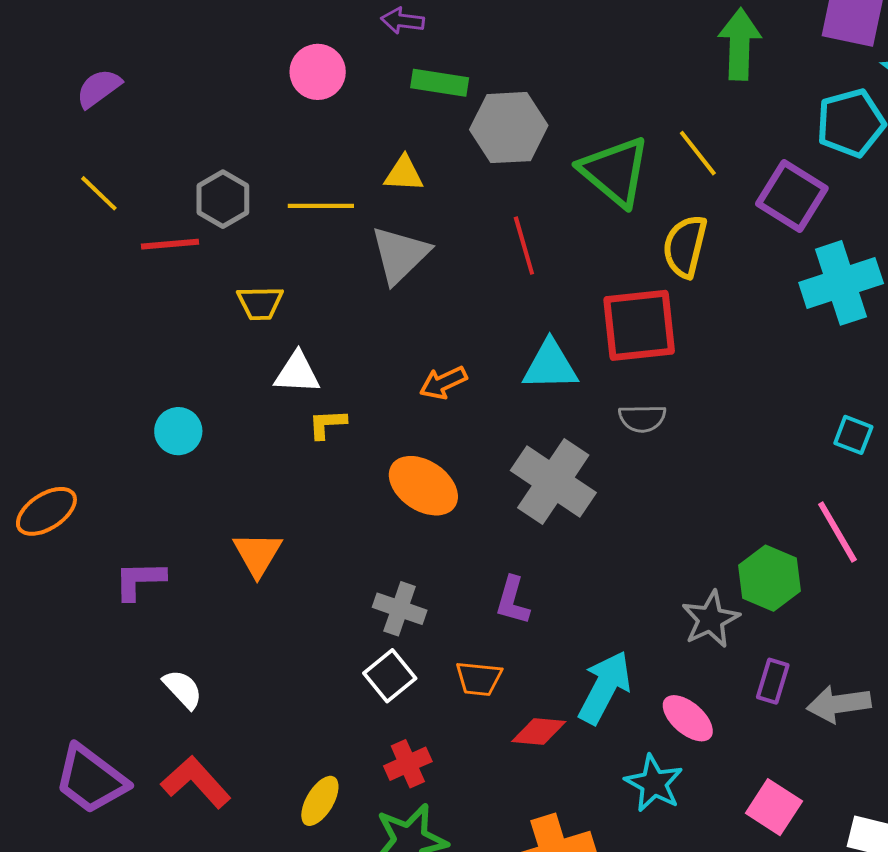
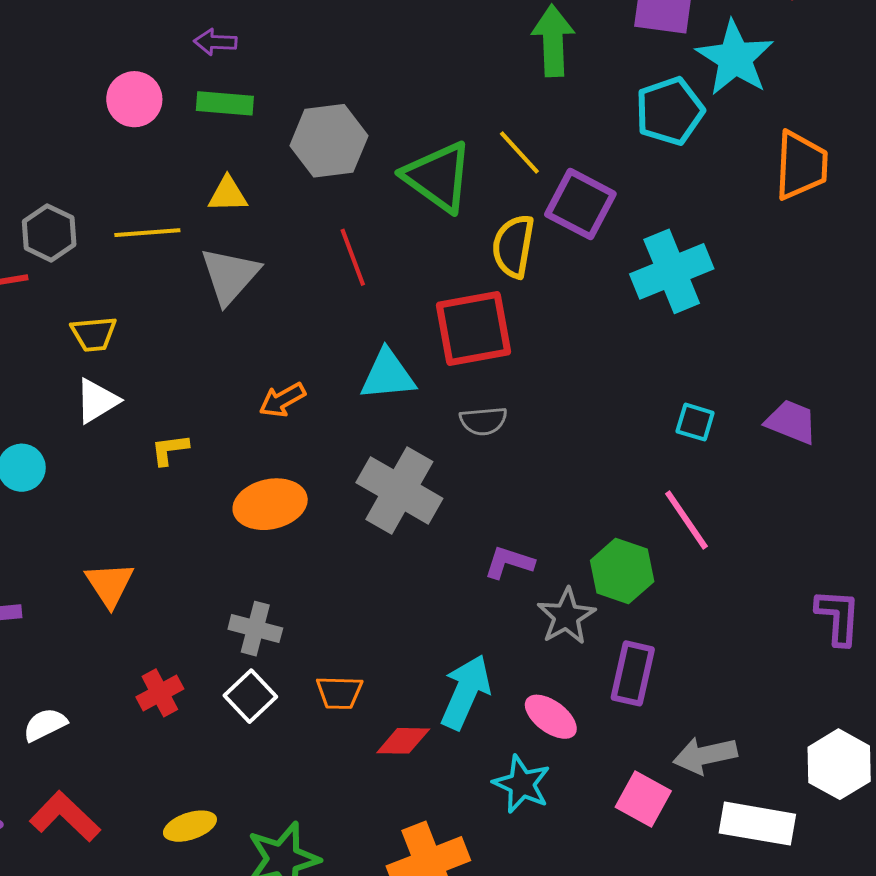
green rectangle: (440, 83) -> (225, 103), moved
purple square: (792, 196) -> (580, 204), moved
white triangle: (297, 373) -> (97, 401), moved, turned -30
orange ellipse: (423, 486) -> (270, 504), turned -42
purple L-shape: (513, 601) -> (509, 562), moved, turned 96
purple rectangle: (773, 681) -> (633, 673), size x1.4
white semicircle: (183, 689) -> (45, 725), turned -69
gray arrow: (839, 704) -> (705, 755), moved
red cross: (408, 764) -> (160, 693), moved
yellow ellipse: (320, 801) -> (190, 826), turned 45

